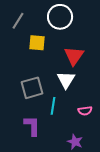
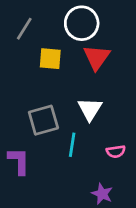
red triangle: (74, 56) -> (97, 57), moved
purple L-shape: (32, 126) -> (19, 161), moved

